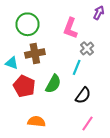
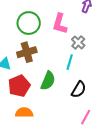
green circle: (28, 24) -> (29, 23), moved
red pentagon: (24, 86) -> (19, 86), turned 30
orange semicircle: (36, 121) -> (24, 113), moved

